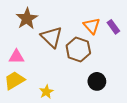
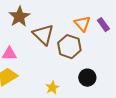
yellow star: (46, 92) -> (52, 88), moved

